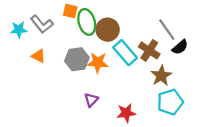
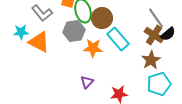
cyan star: (19, 30) -> (21, 32), moved
brown cross: (149, 50) -> (154, 35), moved
orange triangle: (38, 56) -> (39, 42), size x1.6
gray hexagon: (77, 59) -> (74, 31), moved

